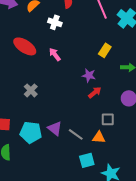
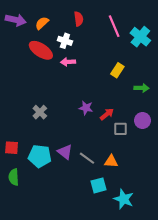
red ellipse: (25, 46) -> (41, 50), moved
pink arrow: (55, 54) -> (68, 62), moved, turned -56
purple star: (89, 75) -> (86, 108), moved
gray square: (108, 119) -> (120, 129), moved

